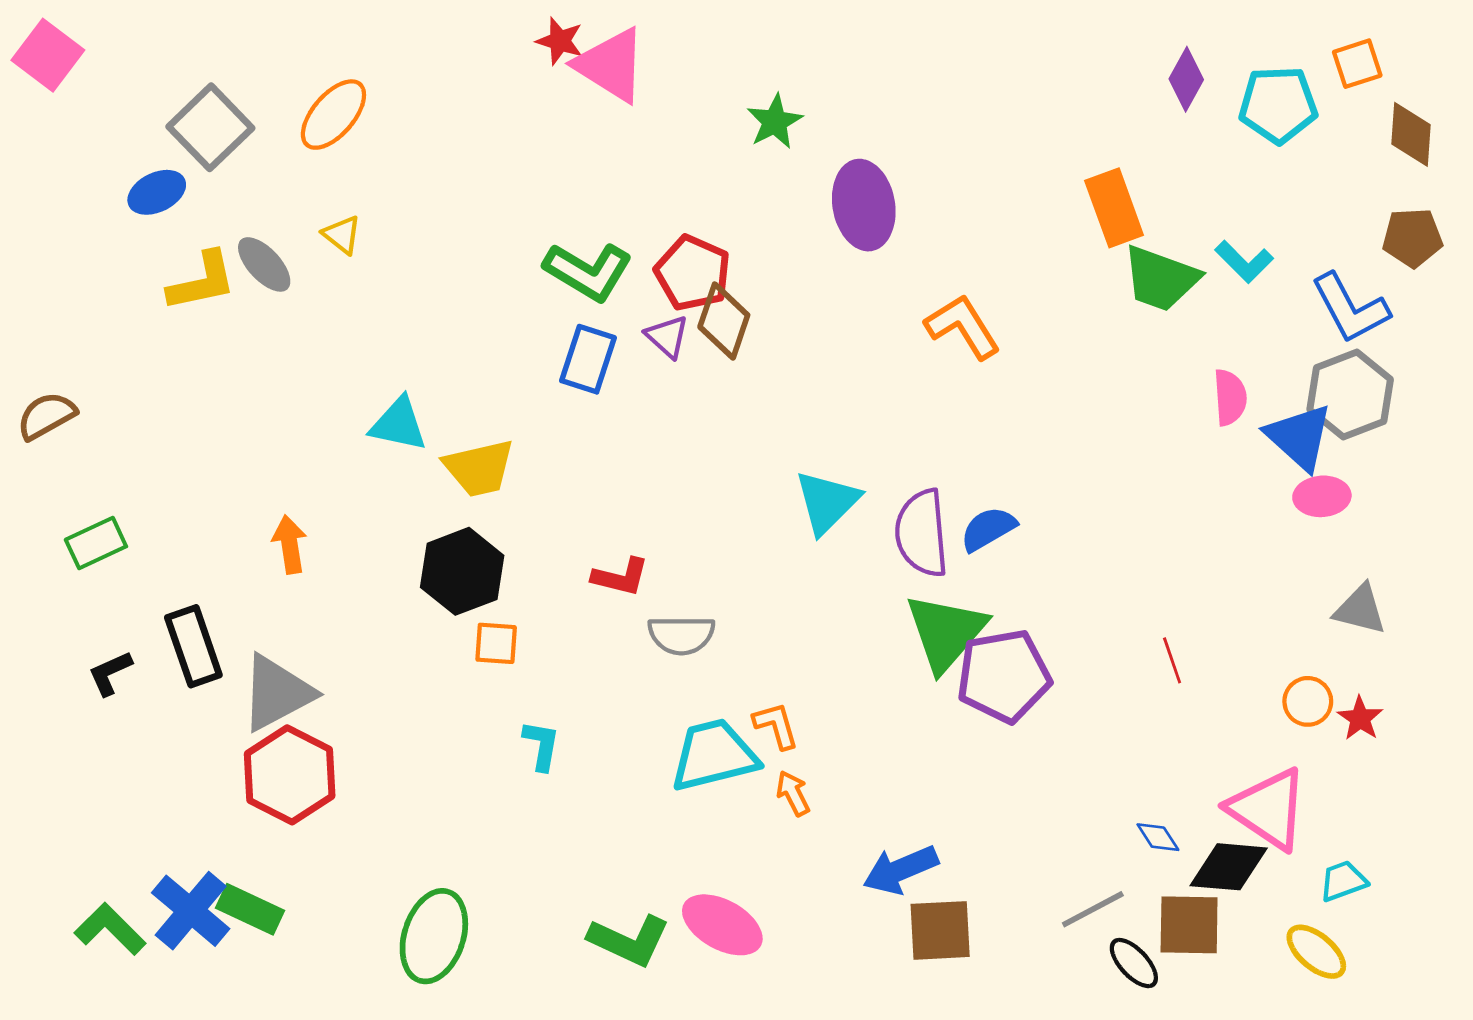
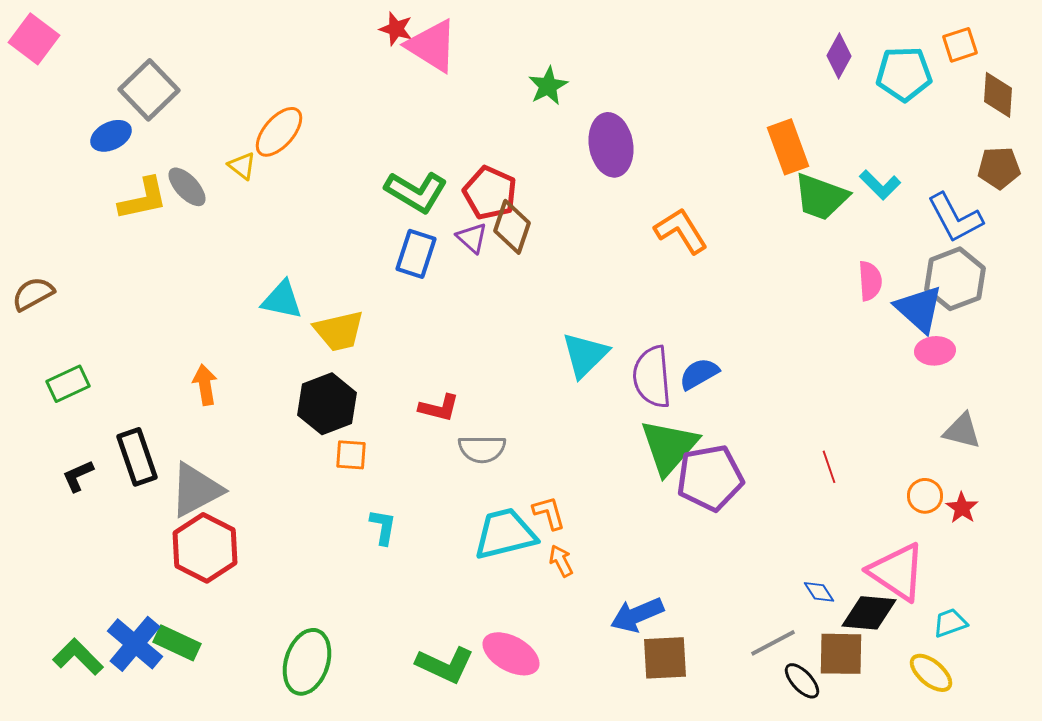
orange ellipse: (333, 115) -> (279, 132), moved

